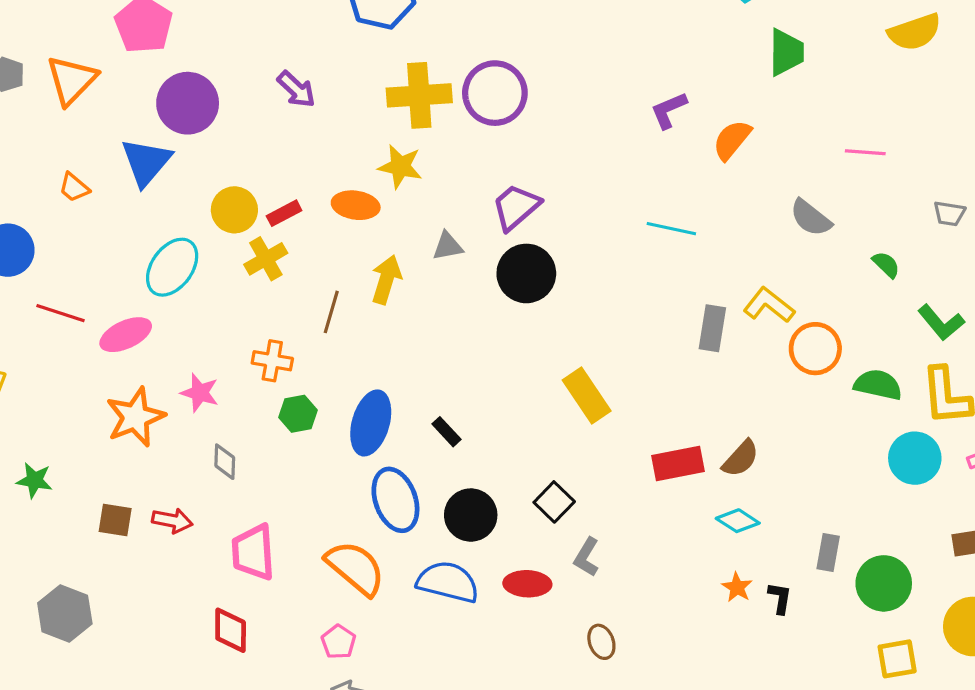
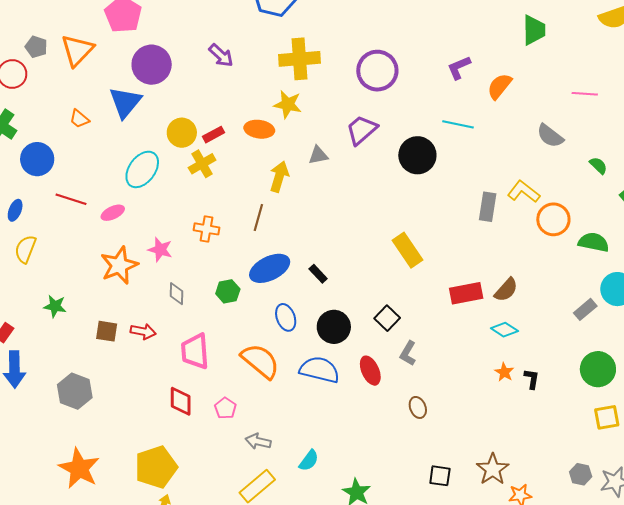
purple circle: (495, 93) -> (377, 71), moved
cyan line: (671, 229) -> (458, 124), moved
black circle: (526, 273) -> (417, 155), moved
brown line: (331, 312) -> (258, 217), moved
pink ellipse: (126, 335) -> (113, 213), size x0.7
green hexagon: (298, 414) -> (228, 291), moved
blue ellipse: (371, 423) -> (270, 268), turned 48
blue ellipse: (395, 500) -> (286, 317), size x0.7
gray rectangle: (828, 552) -> (585, 309), moved, turned 40
red ellipse: (527, 584) -> (370, 371), turned 64
pink pentagon: (338, 642) -> (225, 408), moved

